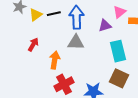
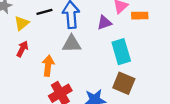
yellow triangle: (36, 15) -> (22, 23), moved

